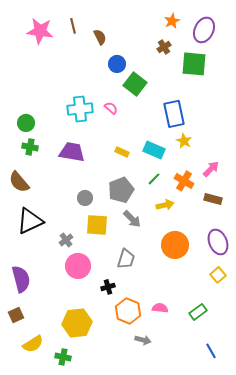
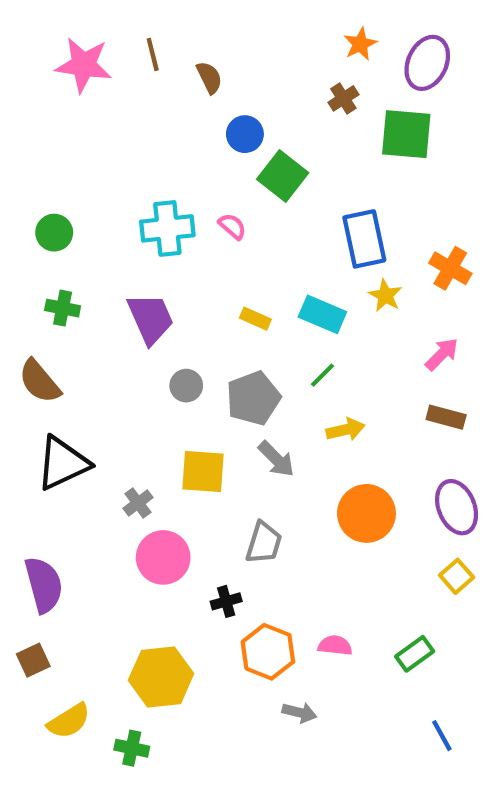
green circle: (26, 123) -> (54, 233), moved
purple trapezoid: (72, 152) -> (151, 319), turned 56
orange cross: (184, 181) -> (450, 268), moved
gray circle: (85, 198) -> (186, 386), moved

